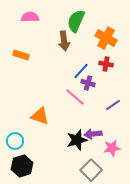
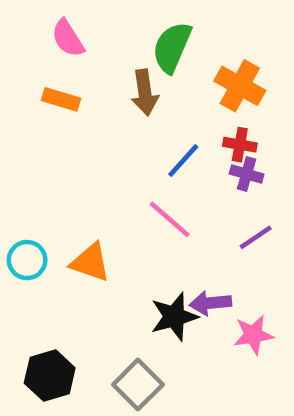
pink semicircle: (30, 17) -> (68, 38), turned -120
orange rectangle: (21, 55) -> (61, 99), moved
purple cross: (88, 83) -> (247, 174), moved
cyan circle: (15, 141) -> (27, 260), moved
gray square: (91, 170) -> (138, 385), moved

